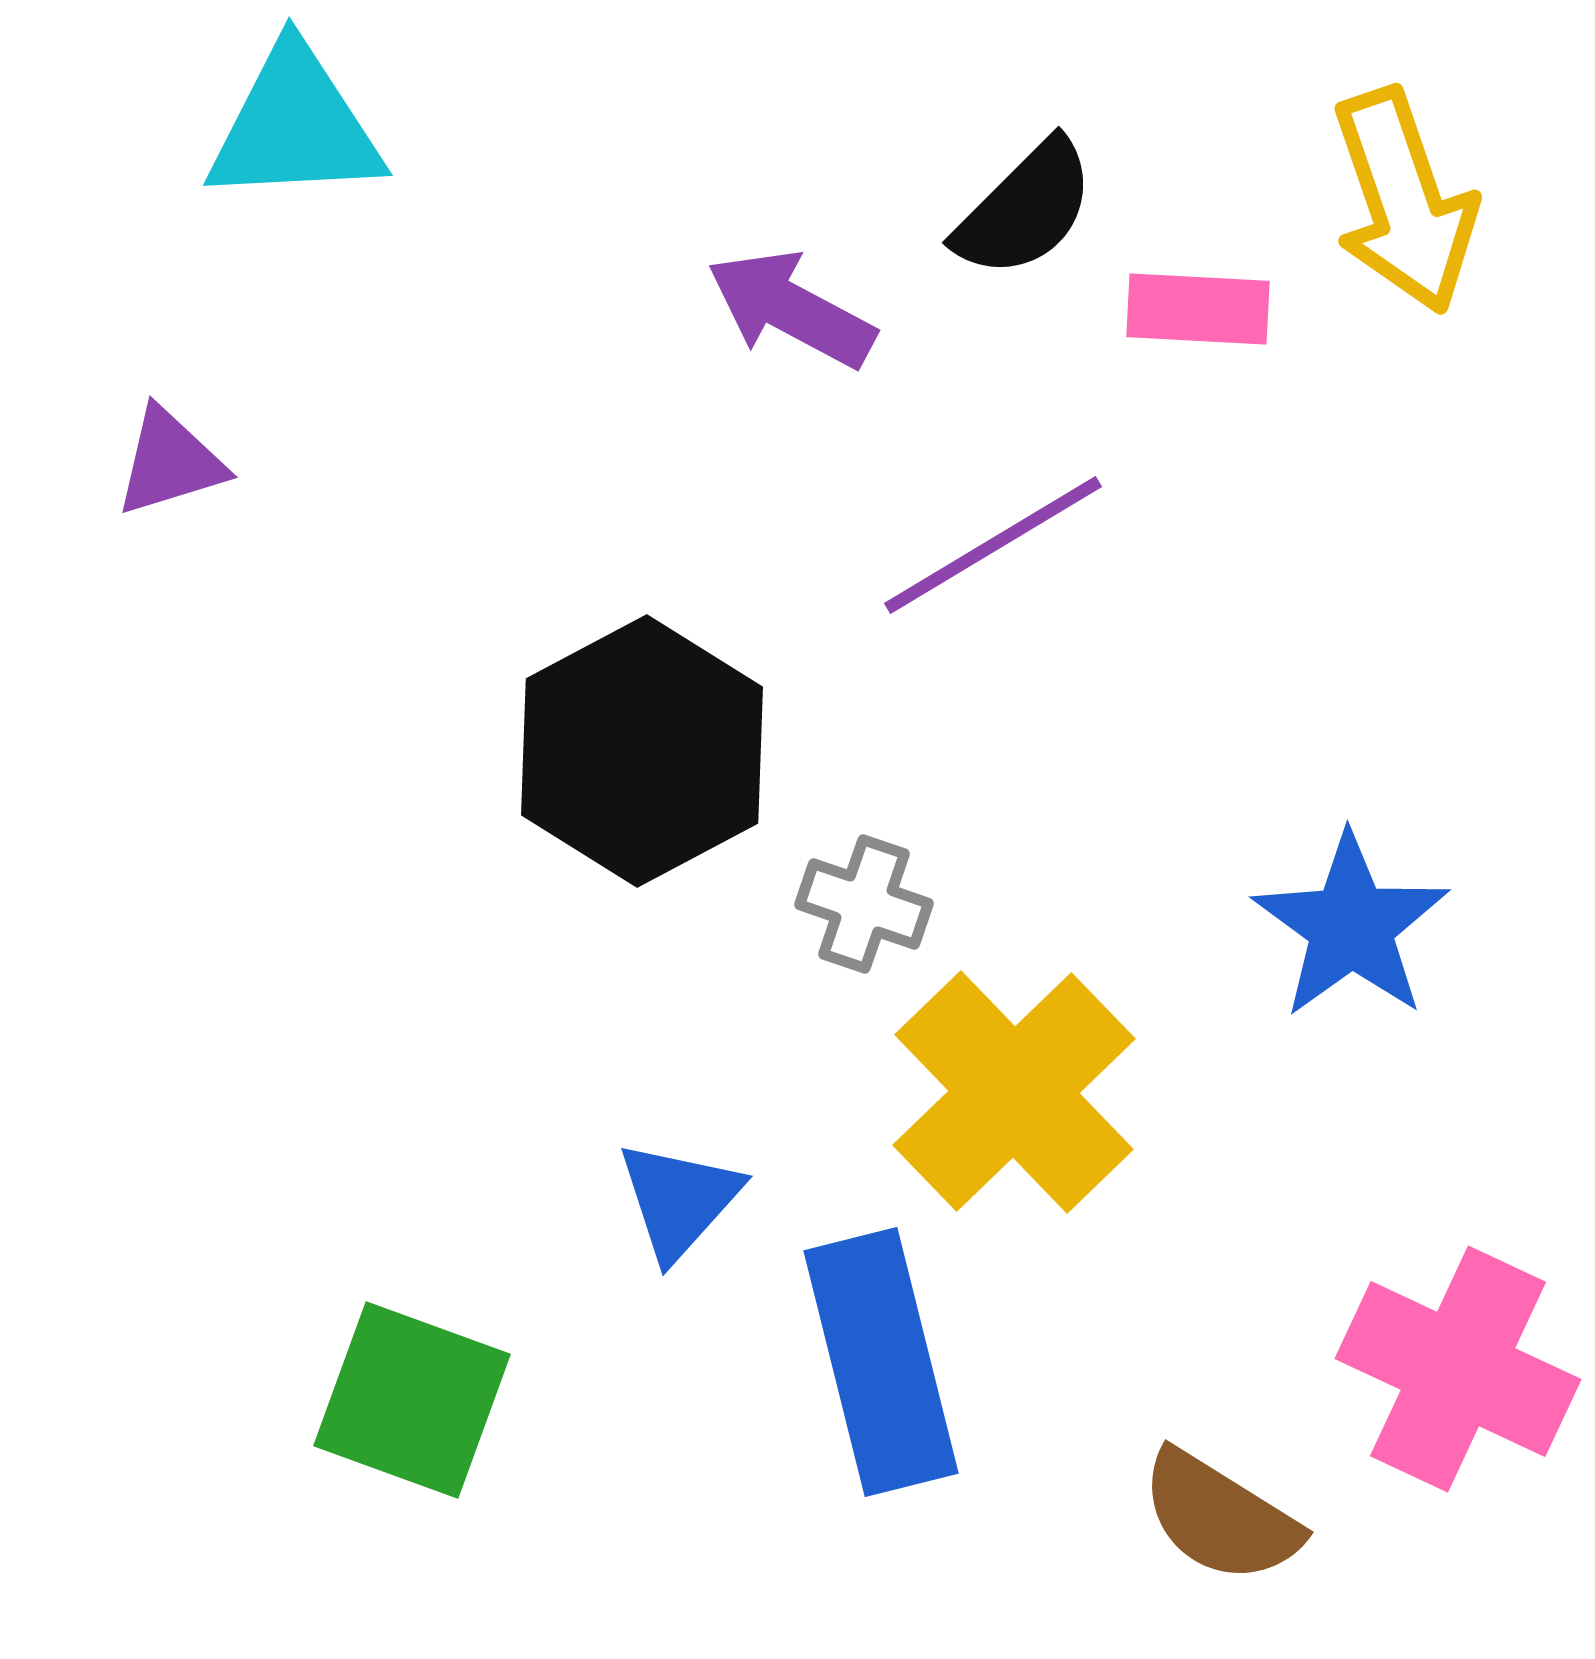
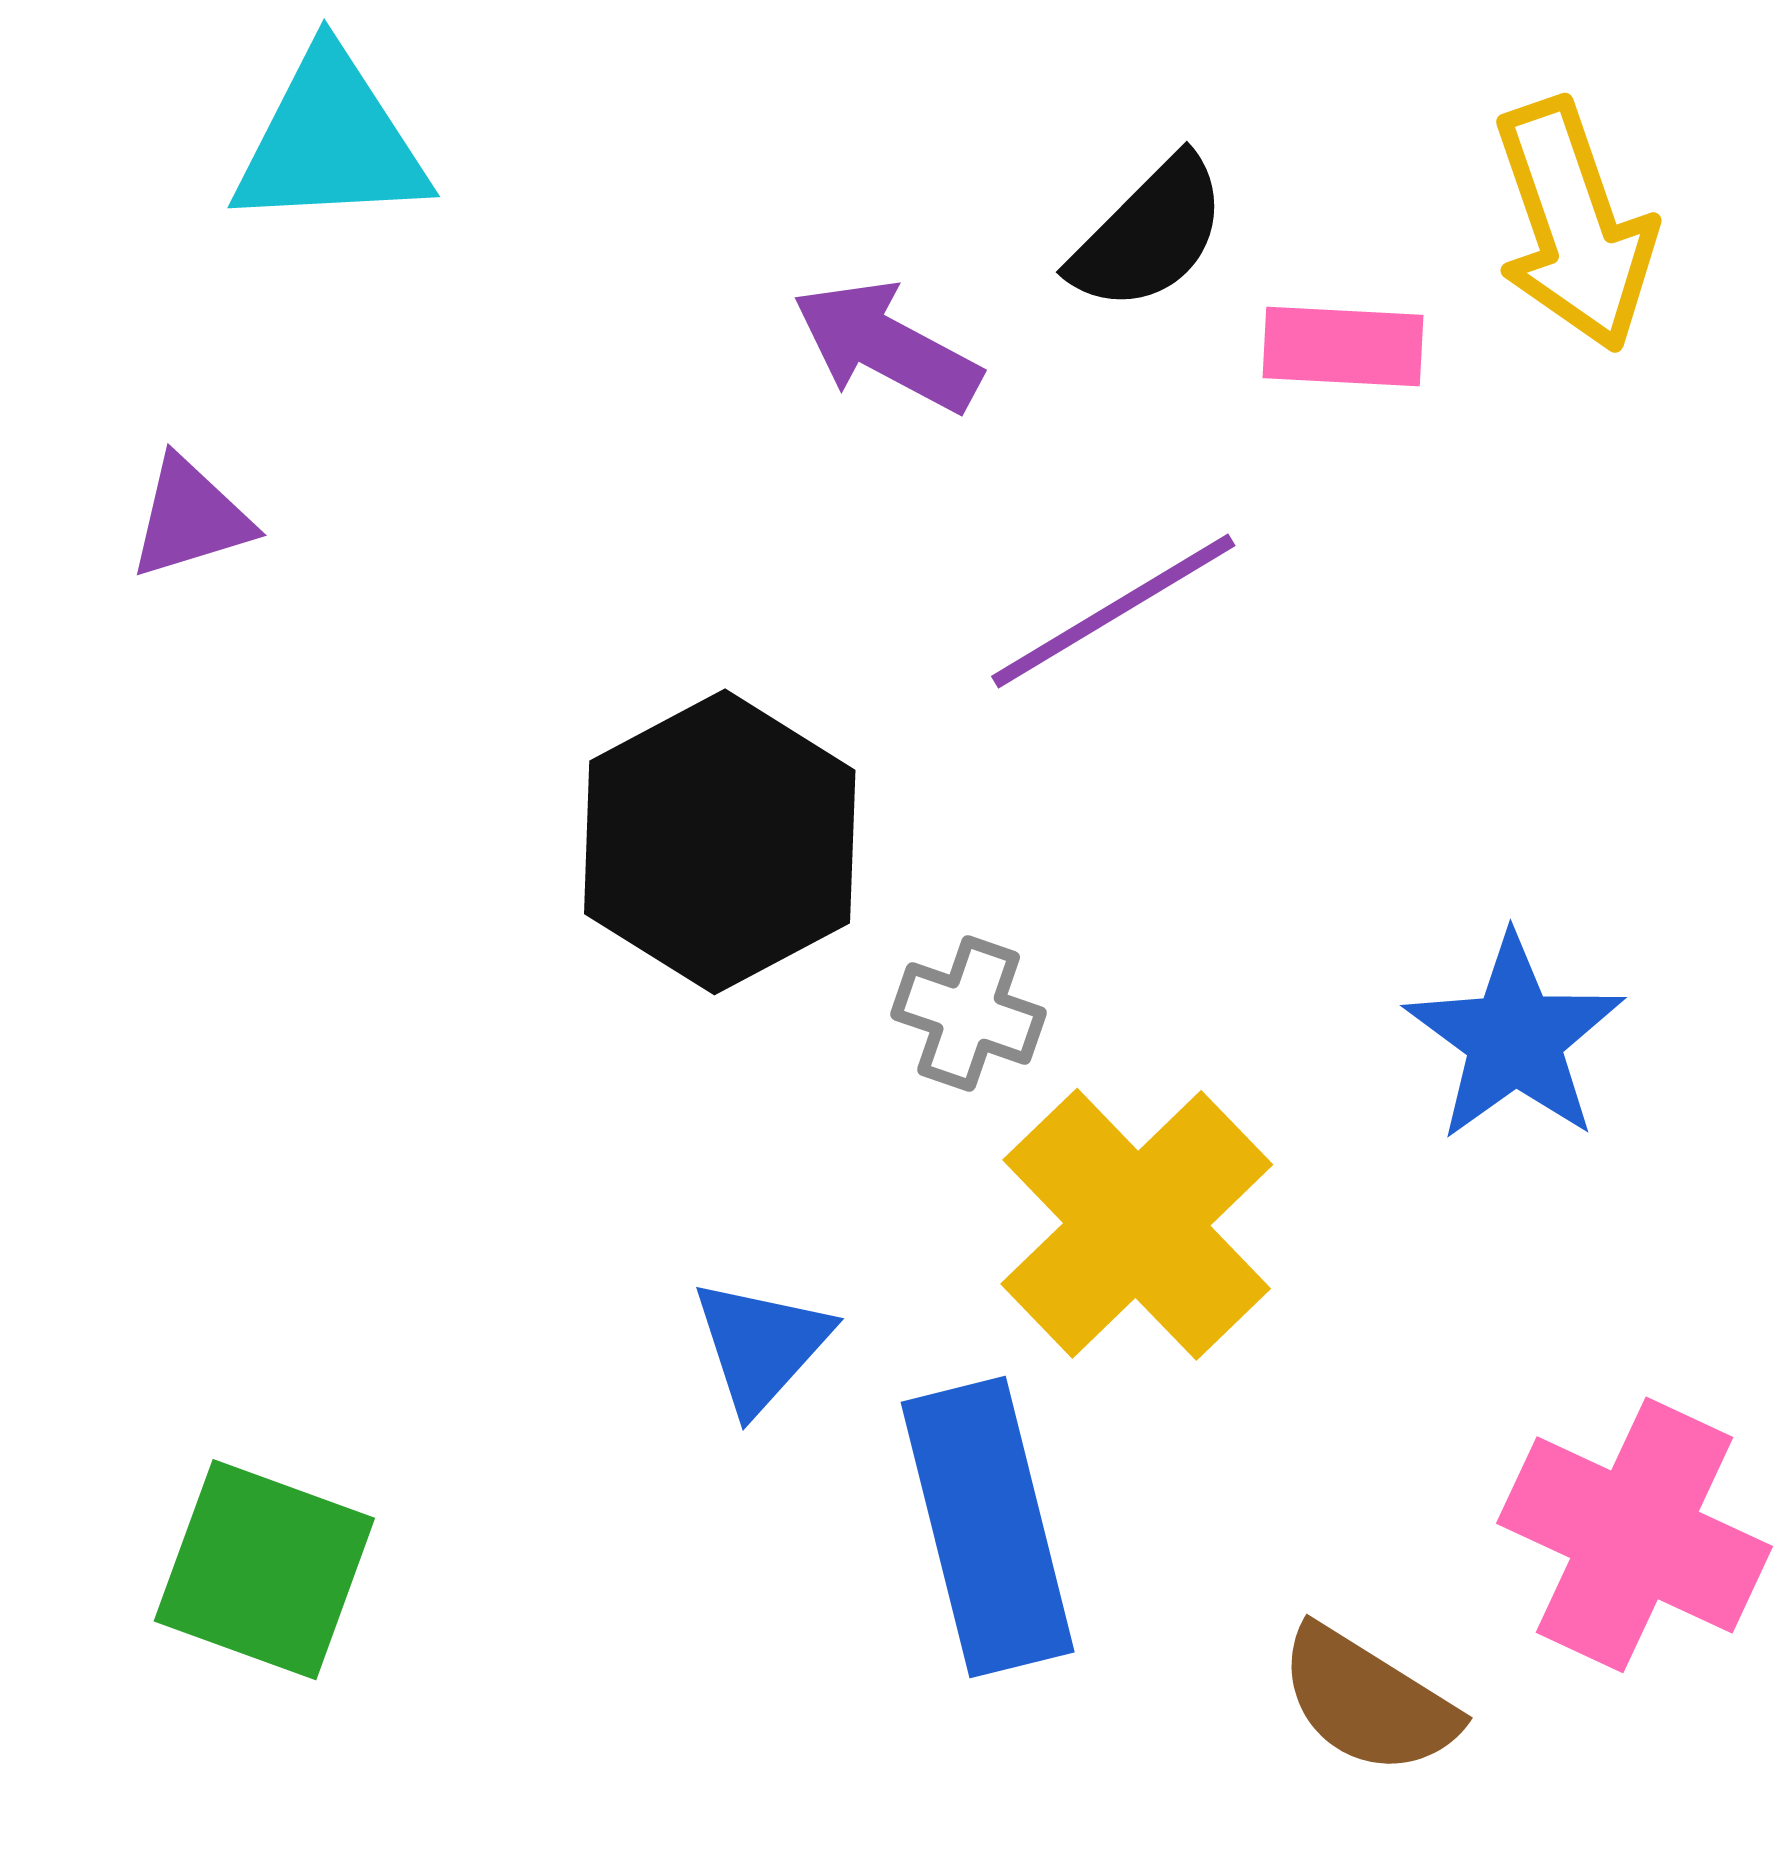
green square: (412, 1400) -> (264, 1570), moved

